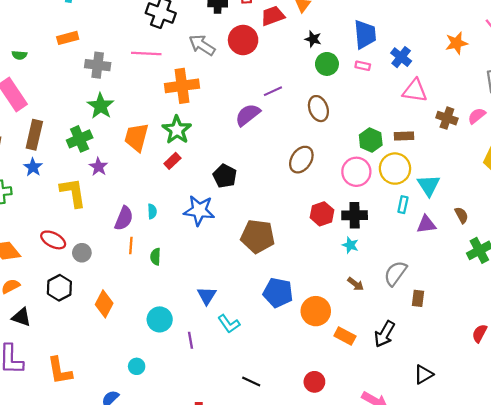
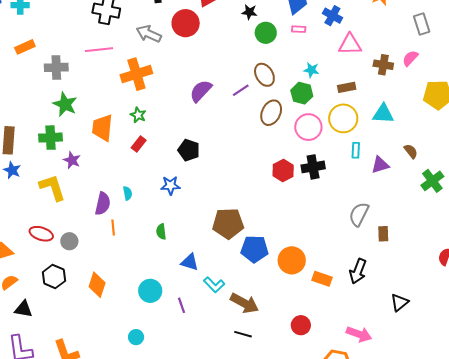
purple line: (273, 91) -> (241, 90), moved
green star: (177, 130) -> (138, 115), size x0.6
green cross: (80, 139) -> (51, 138), turned 30
green hexagon: (371, 140) -> (302, 93), moved
brown ellipse: (301, 160) -> (271, 113), moved
cyan triangle: (429, 185) -> (383, 114), moved, turned -45
blue star: (199, 211) -> (170, 185), size x0.7
brown pentagon: (258, 236) -> (228, 223), moved
cyan star: (350, 245) -> (311, 70), moved
green semicircle: (156, 257) -> (161, 232), moved
brown arrow: (356, 284) -> (244, 303), moved, size x1.8
blue triangle: (207, 296) -> (190, 262), turned -36

